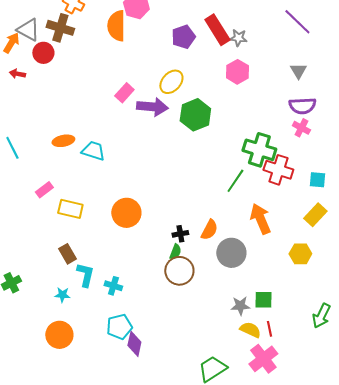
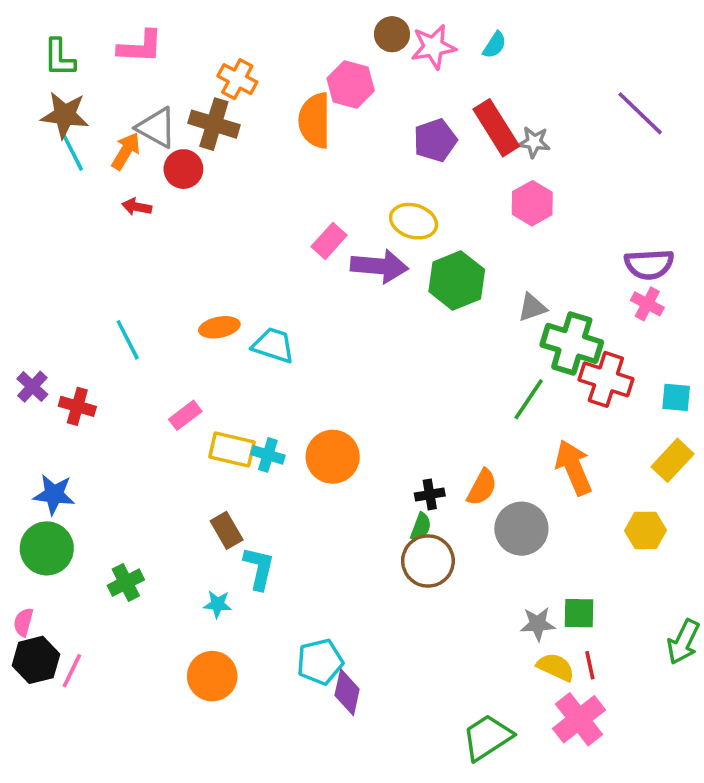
gray triangle: (298, 71) -> (532, 307), moved, turned 42
yellow ellipse: (171, 82) -> (414, 221), turned 65
cyan cross: (113, 286) -> (268, 455), moved

